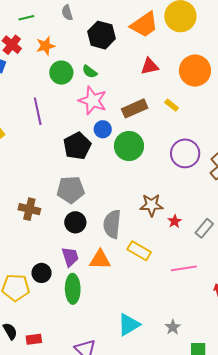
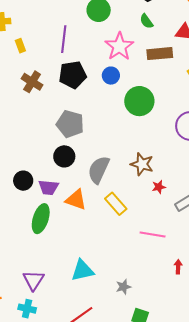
green semicircle: (90, 72) -> (146, 21), moved
brown rectangle: (135, 108) -> (160, 54), moved
blue circle: (103, 129) -> (111, 76), moved
black pentagon: (77, 146) -> (73, 75), moved
brown cross: (29, 209) -> (32, 82), moved
purple trapezoid: (70, 257) -> (48, 187), turned 95
black circle: (42, 273) -> (23, 181), moved

